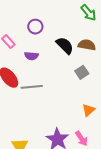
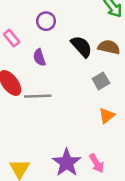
purple semicircle: (31, 56) -> (39, 57), turned 64
orange triangle: (88, 110) -> (107, 116), moved

